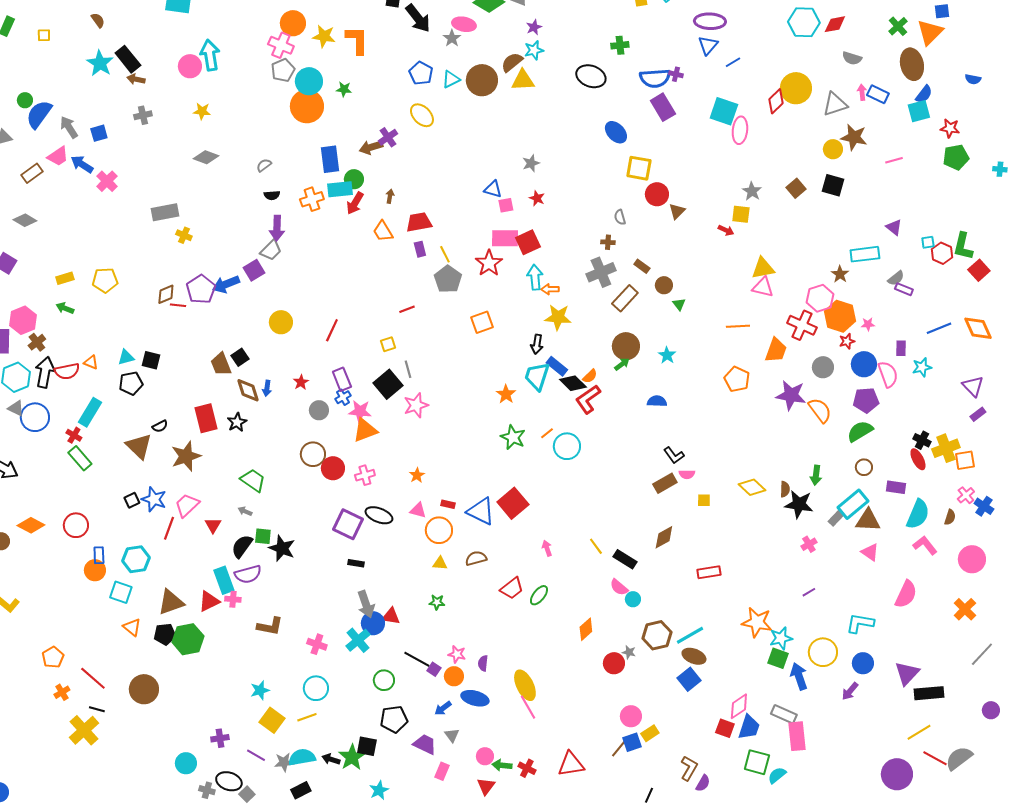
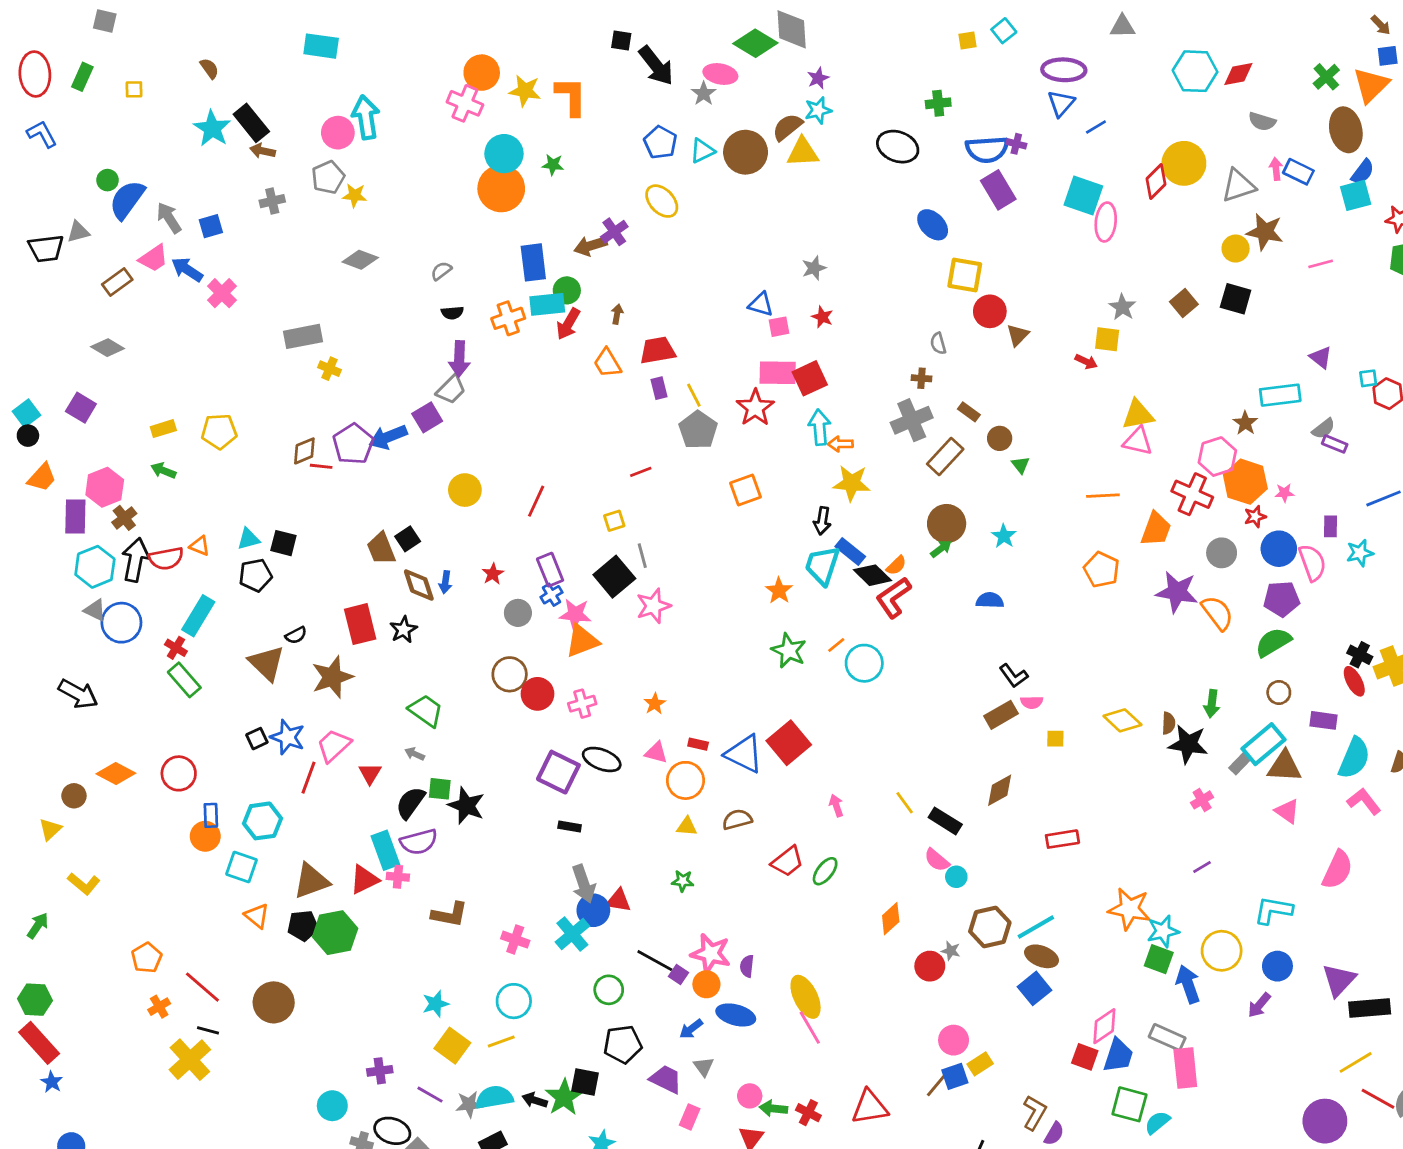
gray pentagon: (283, 70) -> (328, 177), moved
pink star: (457, 654) -> (711, 954), size x1.6

